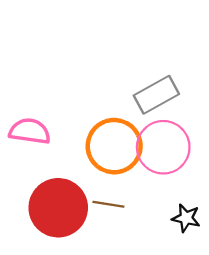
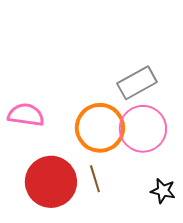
brown line: (108, 204) -> (95, 179), turned 64

